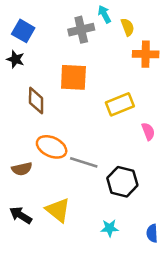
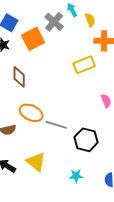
gray cross: (81, 30) -> (54, 22), turned -36
orange square: (73, 77) -> (33, 39), moved, turned -30
yellow rectangle: (120, 104) -> (84, 65), moved

